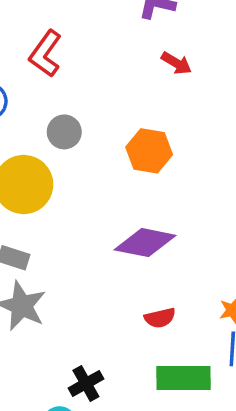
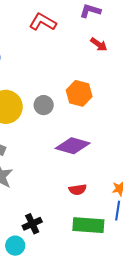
red L-shape: (45, 54) -> (43, 22), moved, turned 80
gray circle: (64, 132) -> (44, 105), moved

